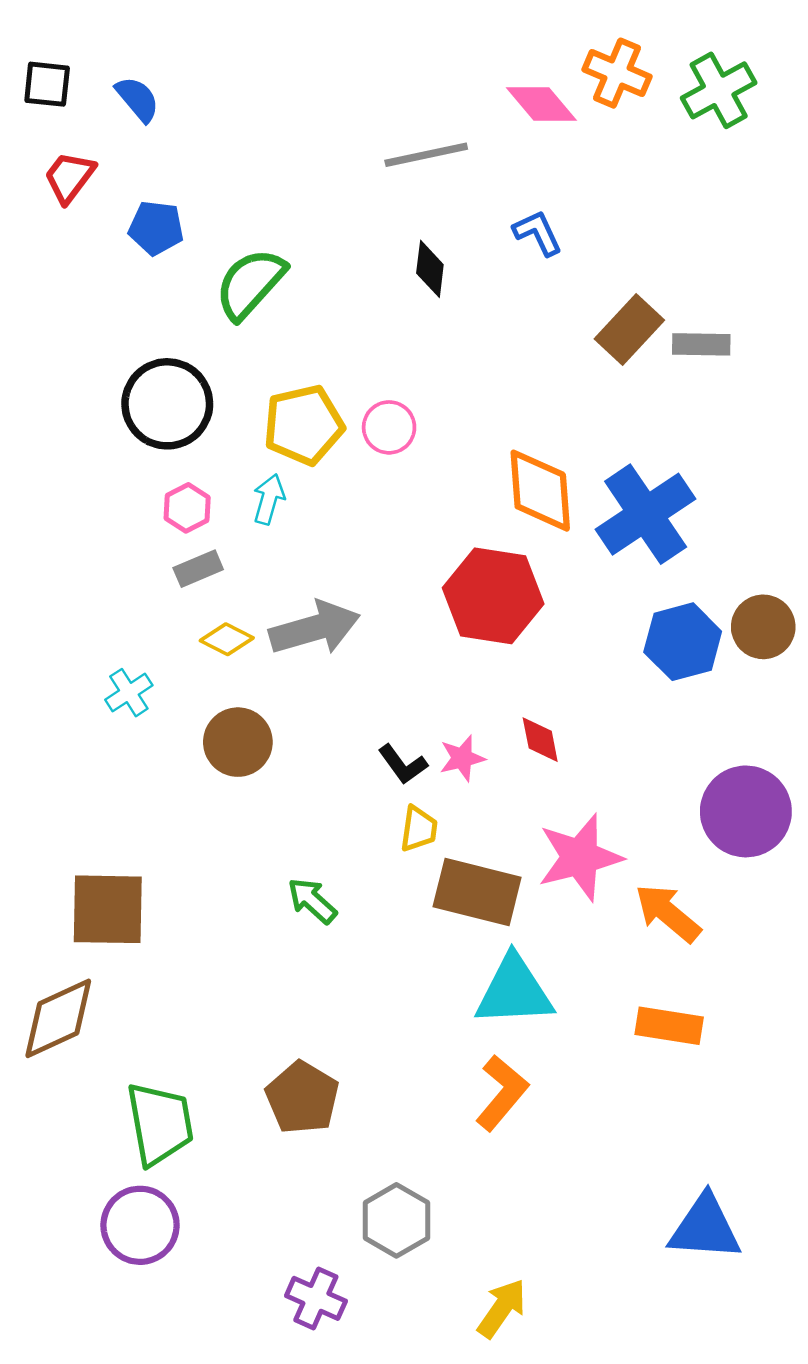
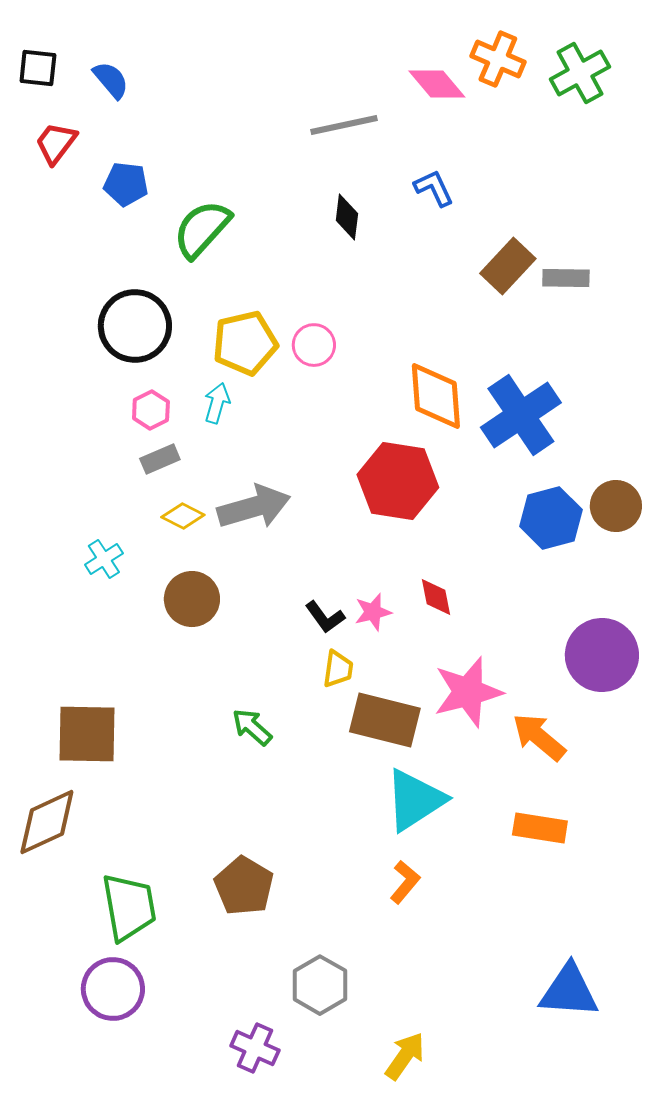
cyan triangle: (514, 991) -> (415, 800), turned -30
orange L-shape: (502, 1093) -> (405, 882), size x0.7

